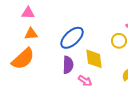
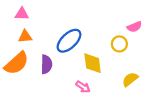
purple semicircle: (68, 65) -> (46, 64), moved

